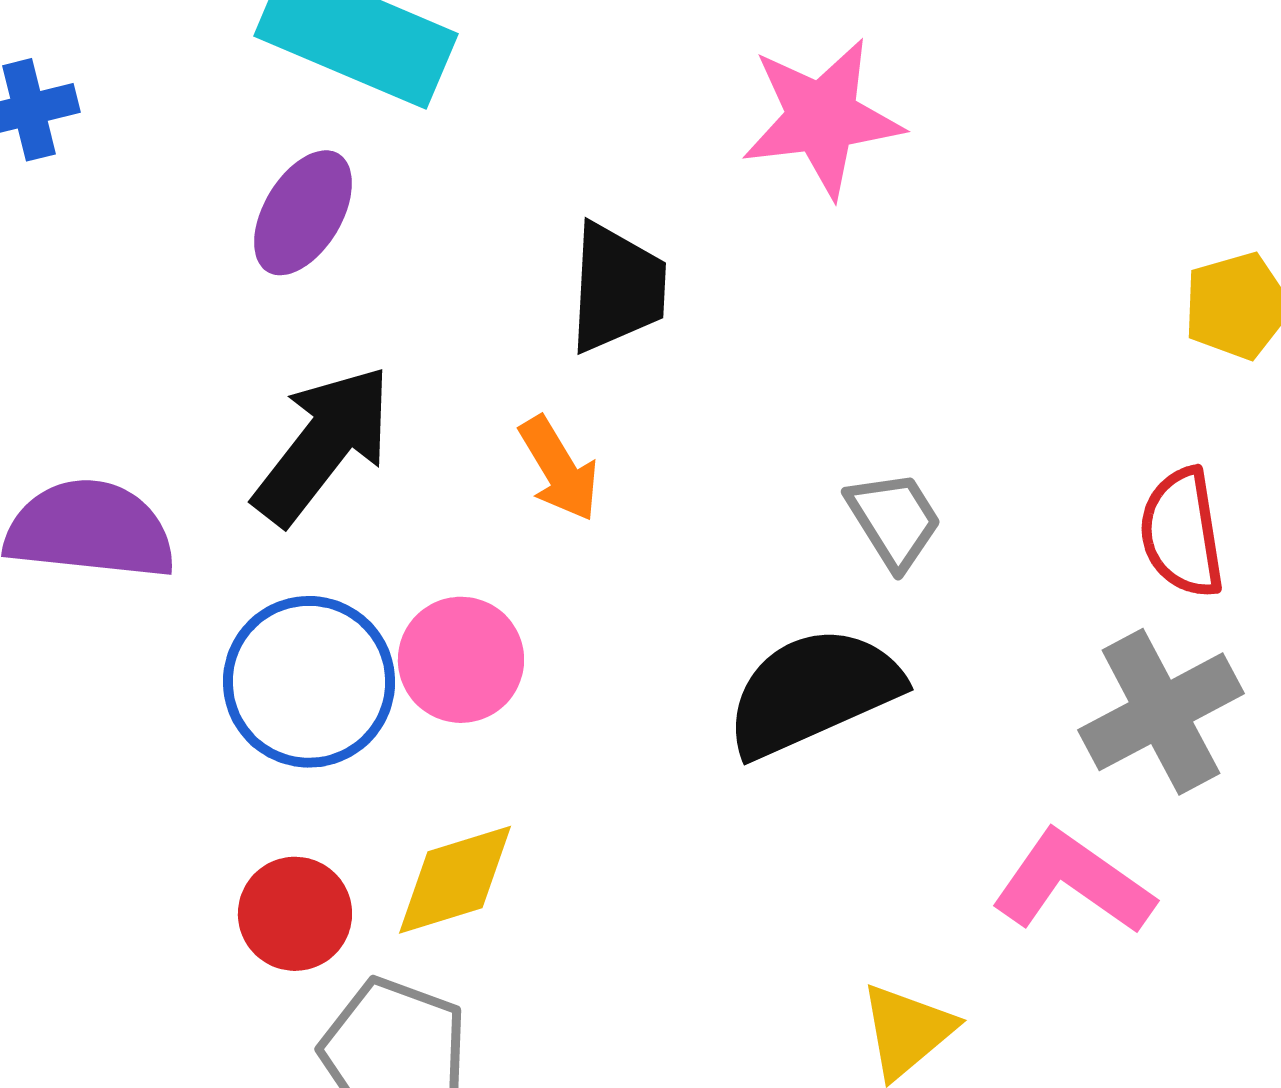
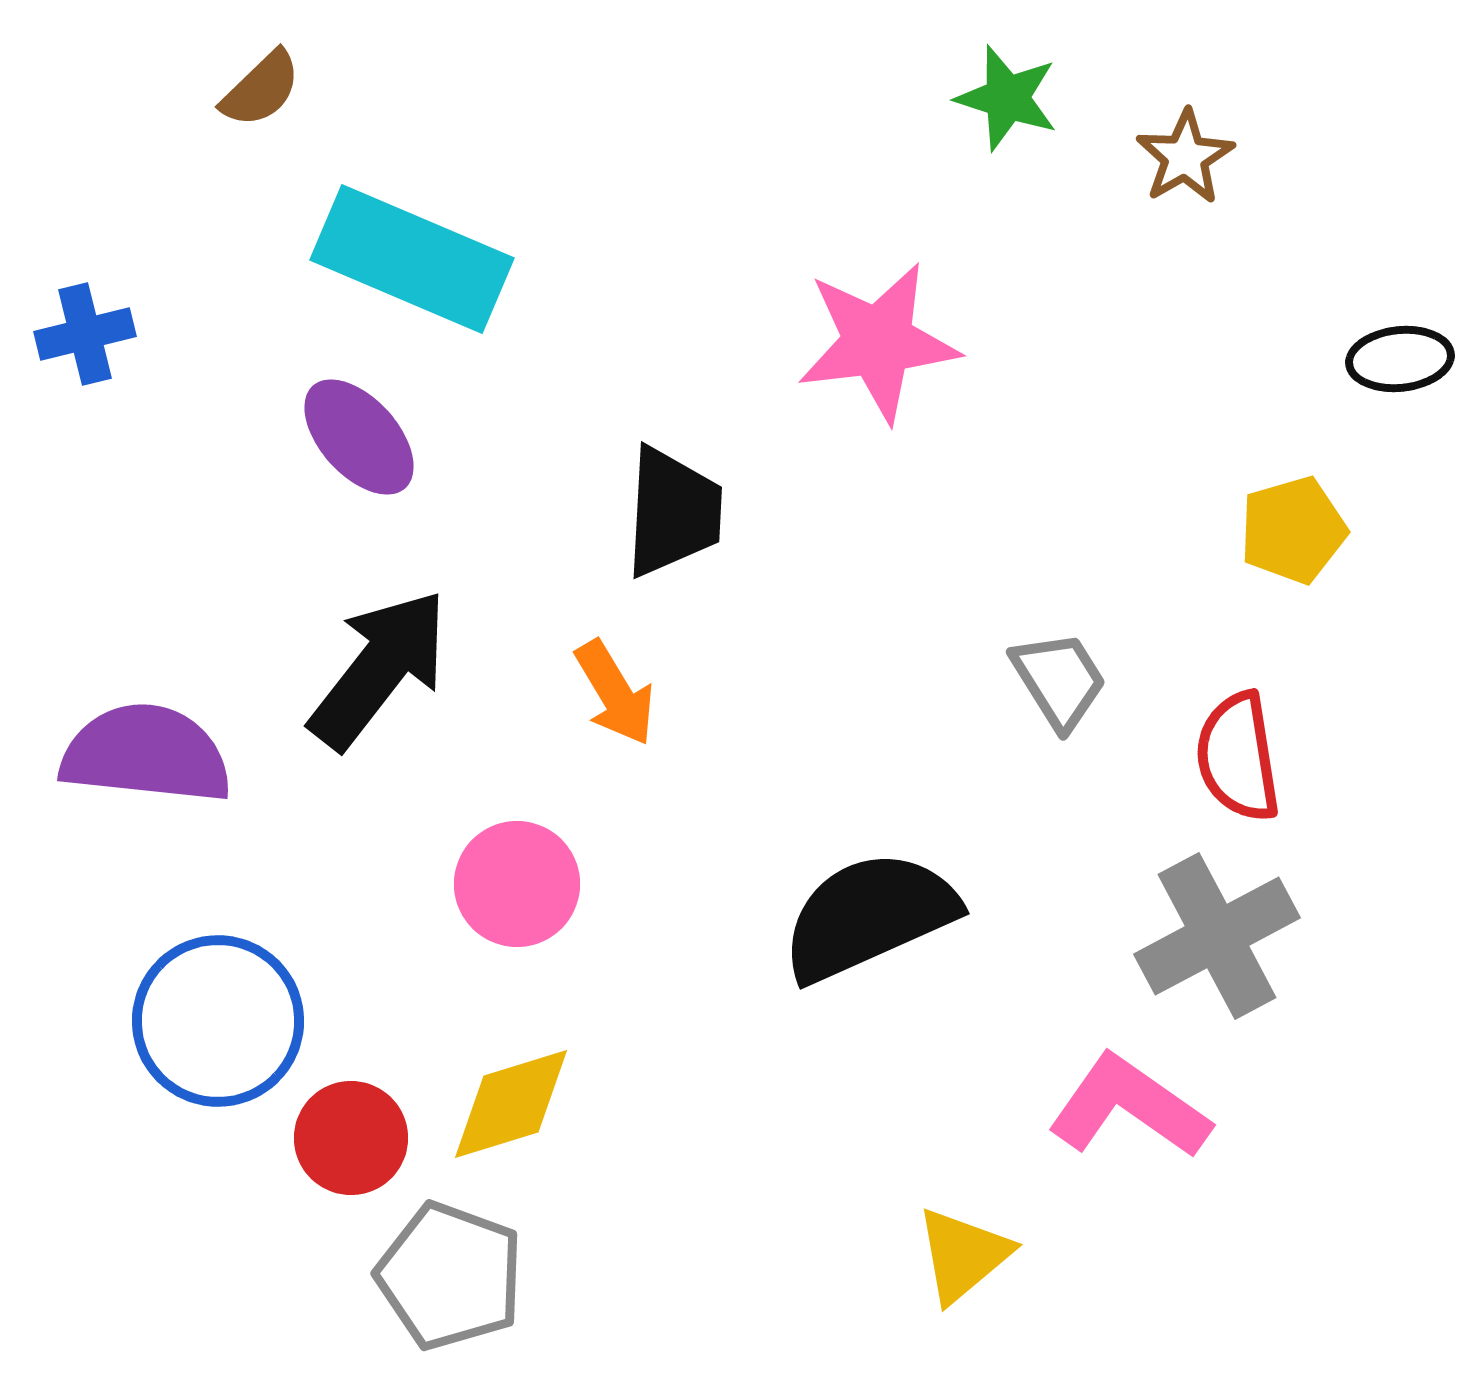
purple ellipse: (303, 213) -> (359, 437), turned -73
gray trapezoid: (894, 520) -> (1059, 680), moved
blue circle: (309, 682) -> (218, 1021), moved

